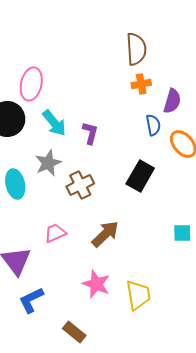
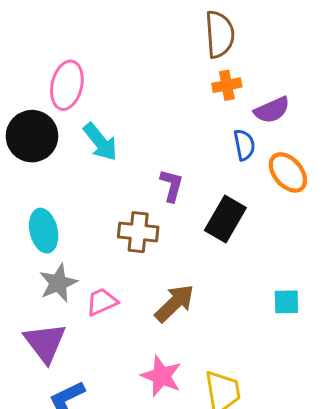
purple semicircle: (172, 101) -> (272, 110), turned 50
purple L-shape: (90, 133) -> (172, 186), moved
gray star: (48, 163) -> (58, 283), moved
brown cross: (80, 185) -> (138, 232), turned 32

